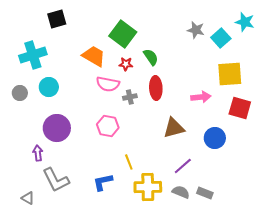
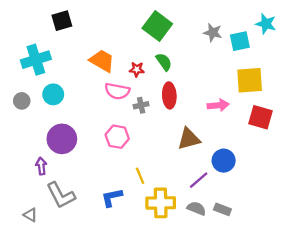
green square: (123, 34) -> (157, 26), moved
cyan square: (221, 38) -> (240, 41), turned 30
blue circle: (215, 138) -> (224, 161), moved

